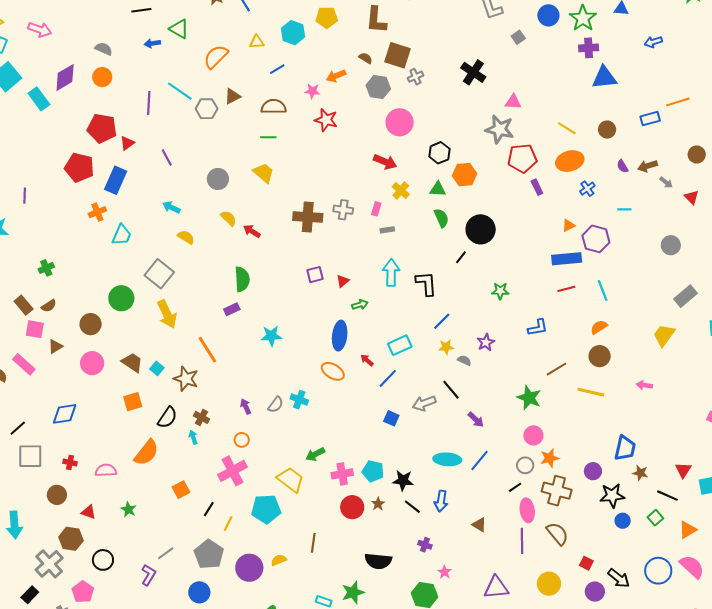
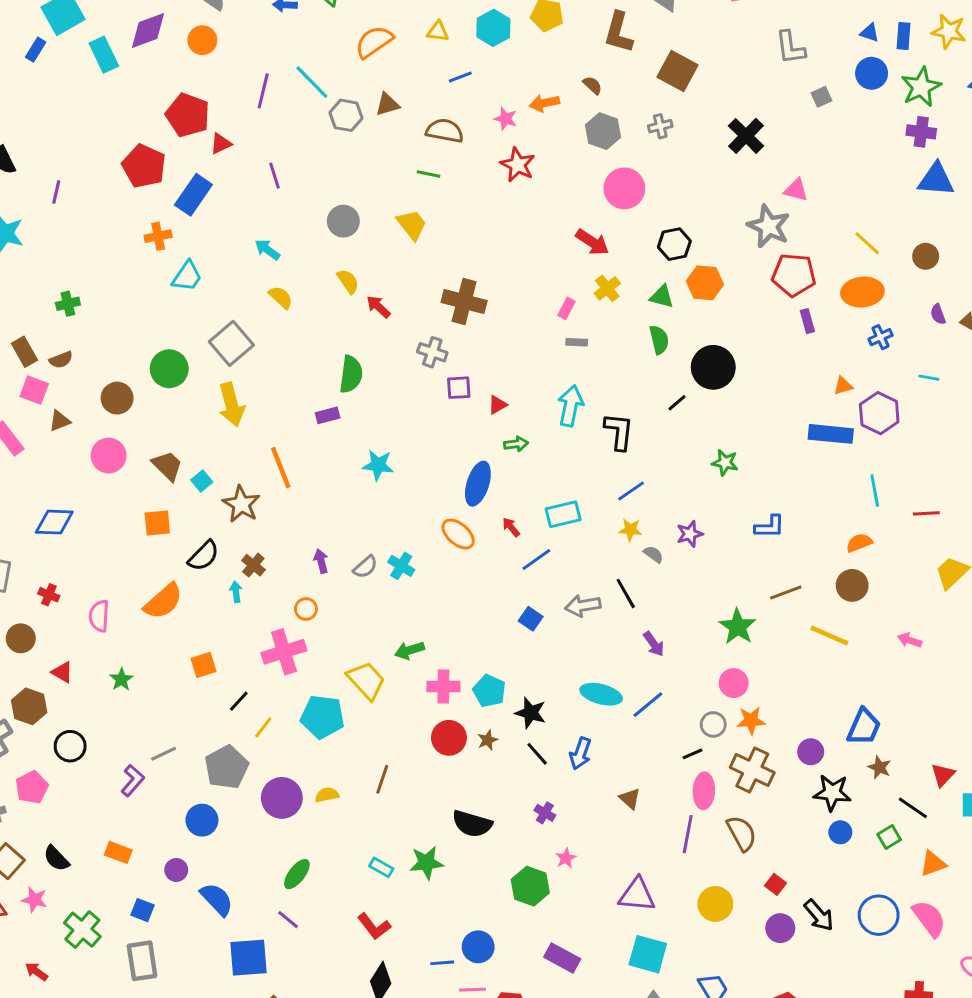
brown square: (397, 55) -> (678, 71), moved
gray cross: (343, 210) -> (432, 352), moved
red line: (566, 289) -> (926, 513), moved
pink semicircle: (106, 470) -> (99, 616), turned -95

